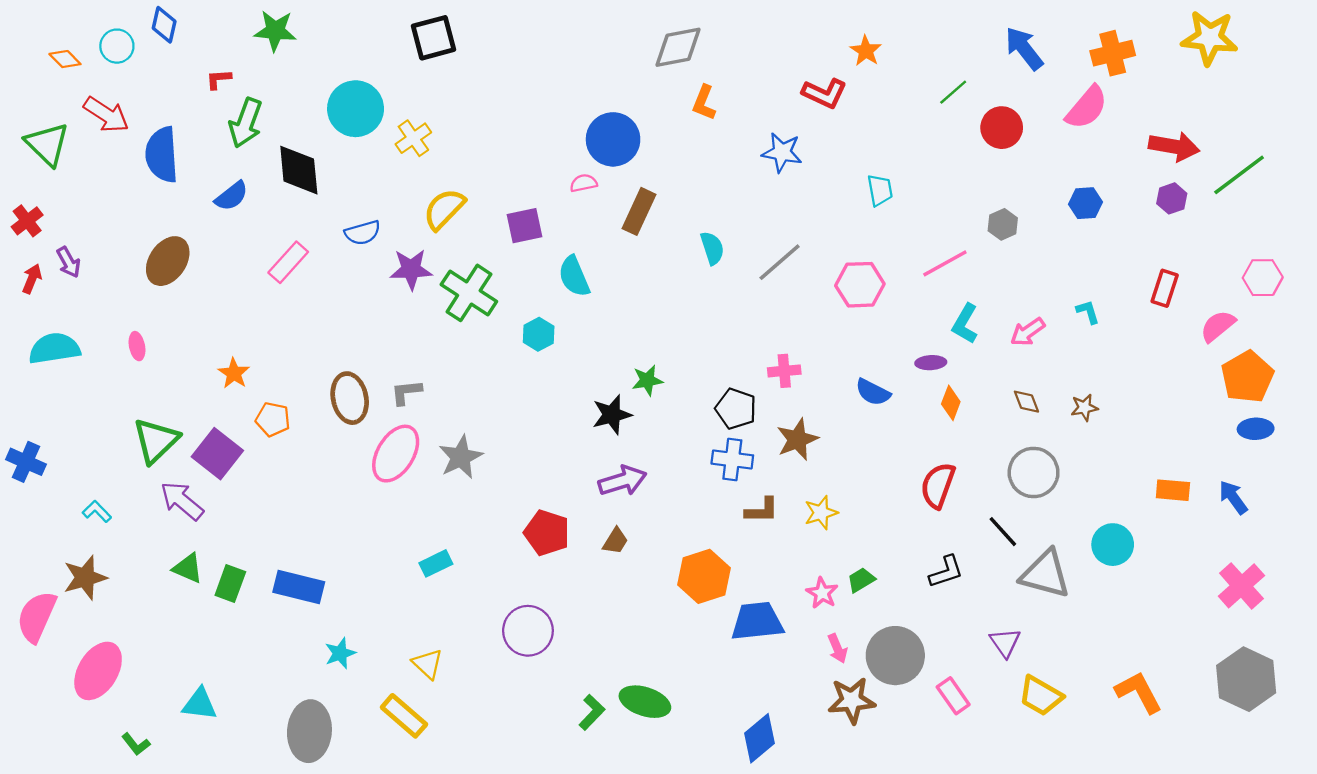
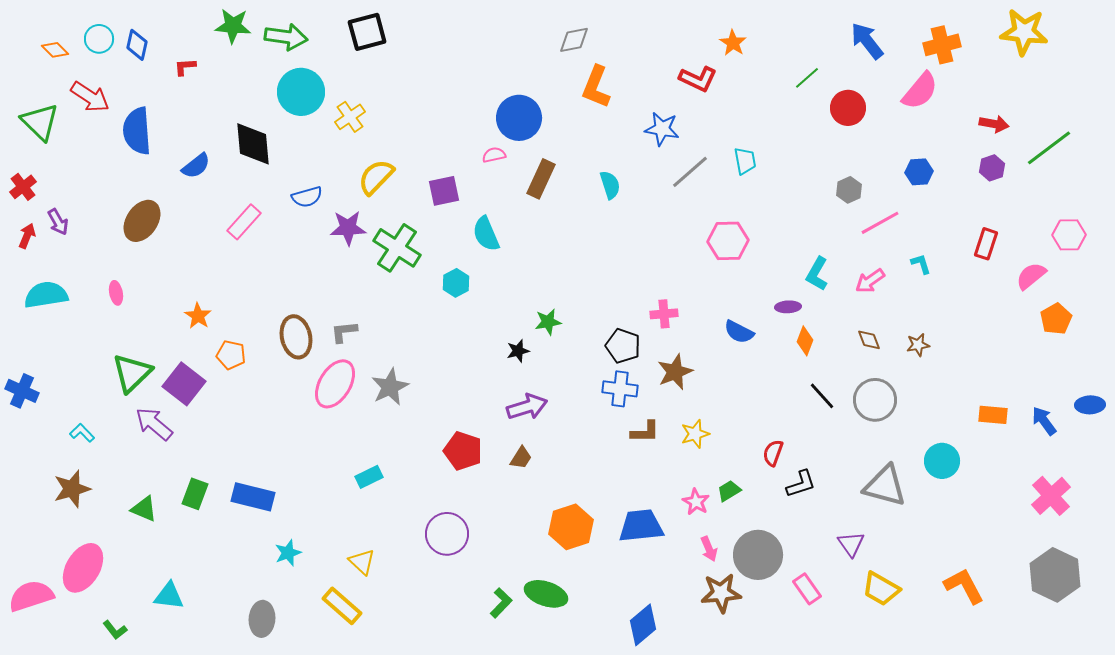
blue diamond: (164, 25) -> (137, 45), moved
gray diamond: (678, 47) -> (574, 40), size x0.7
orange L-shape: (704, 103) -> (596, 87), size x1.4
green arrow: (246, 123) -> (286, 37), moved, turned -102
red arrow: (1174, 146) -> (994, 124), size x0.7
cyan semicircle: (712, 248) -> (610, 185), moved
gray line: (780, 262) -> (690, 172), moved
pink line: (945, 263) -> (880, 223), moved
orange pentagon: (1247, 377) -> (1056, 319), size x0.7
black star: (612, 415) -> (518, 351), size x0.7
blue ellipse: (1256, 429) -> (1090, 405), moved
red semicircle: (938, 485) -> (773, 453), moved, size x0.7
black line: (1003, 532) -> (822, 396), moved
green triangle: (188, 568) -> (144, 509), moved
orange hexagon: (704, 576) -> (571, 527), moved
pink semicircle: (37, 617) -> (31, 596), moved, turned 48
gray ellipse: (309, 731) -> (262, 619), size x0.7

